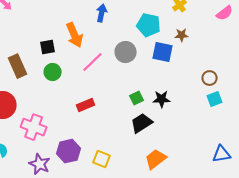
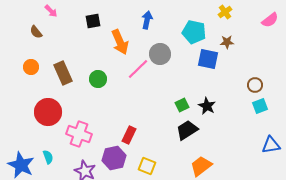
black square: (48, 47) -> (93, 21), moved
gray circle: (126, 52) -> (160, 54), moved
black star: (162, 99) -> (207, 106), turned 30
red rectangle: (86, 105) -> (129, 135), moved, turned -42
blue triangle: (222, 154) -> (271, 145), moved

